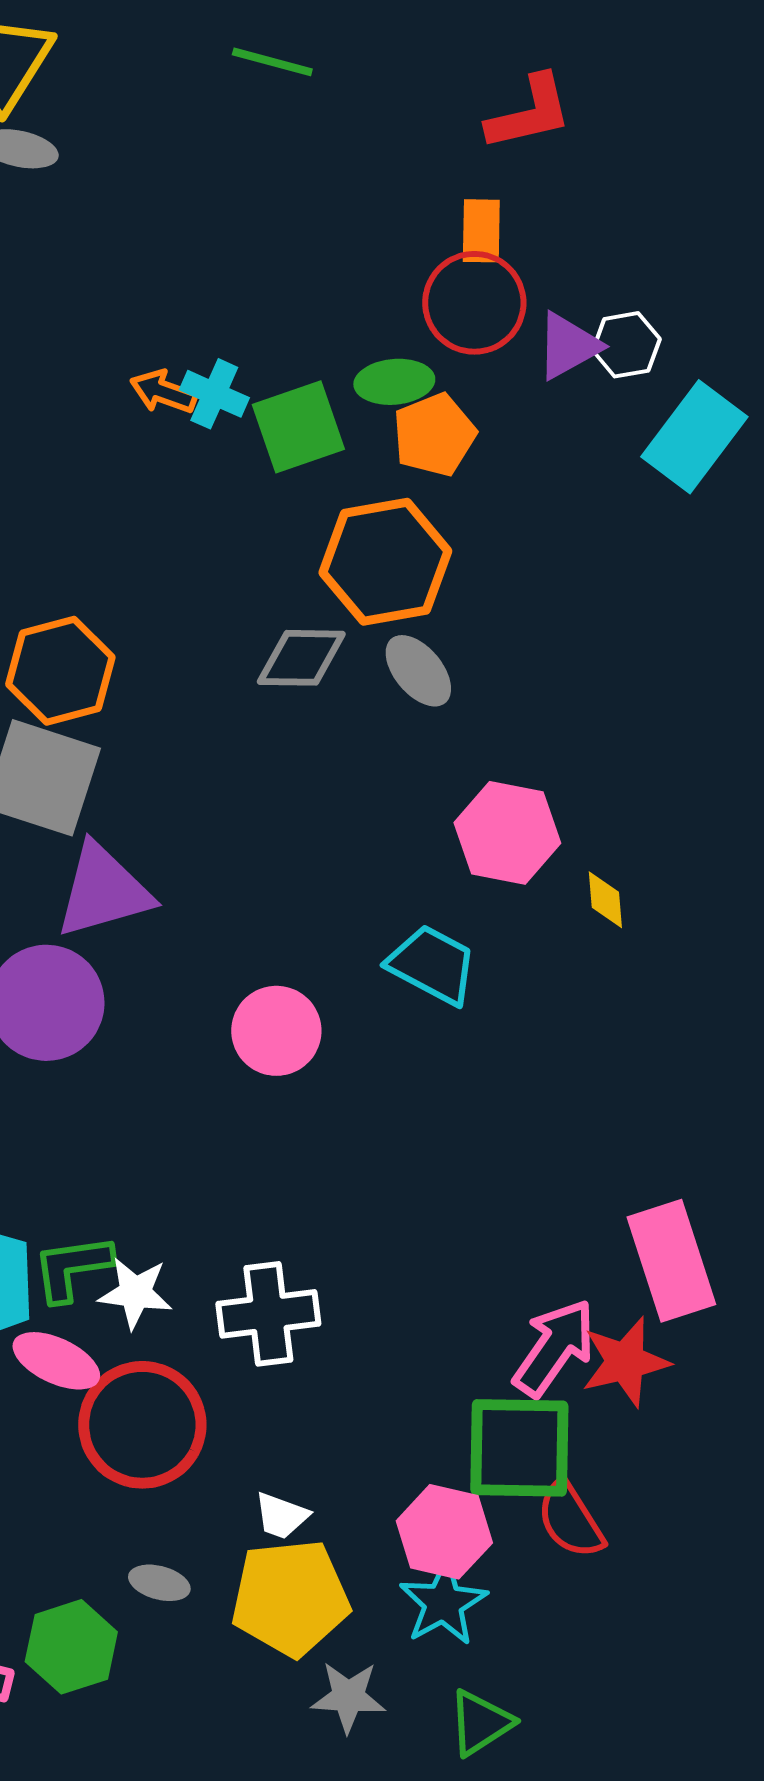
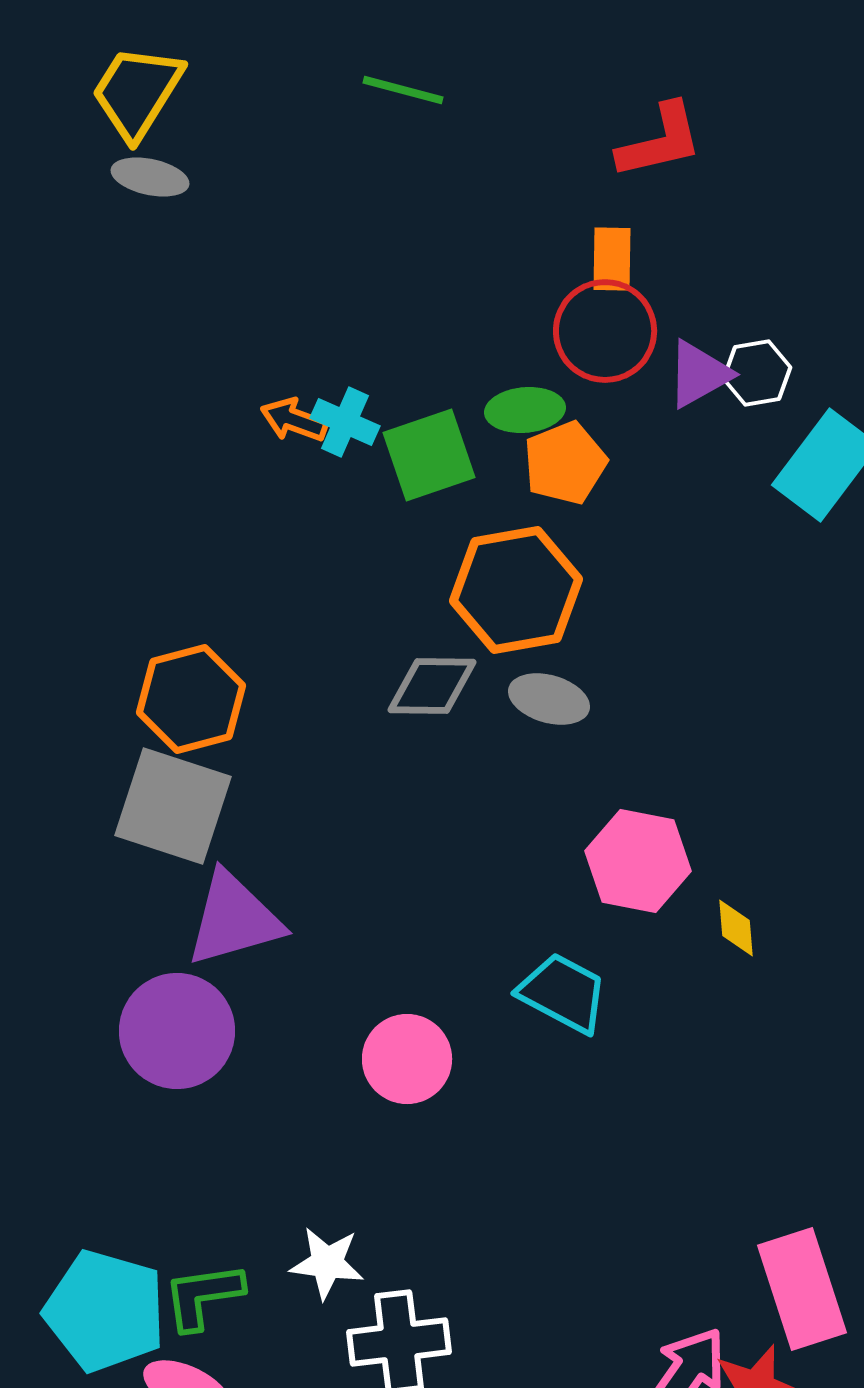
gray ellipse: (418, 671) -> (549, 699), turned -34
white star: (135, 1293) -> (327, 1263), moved

